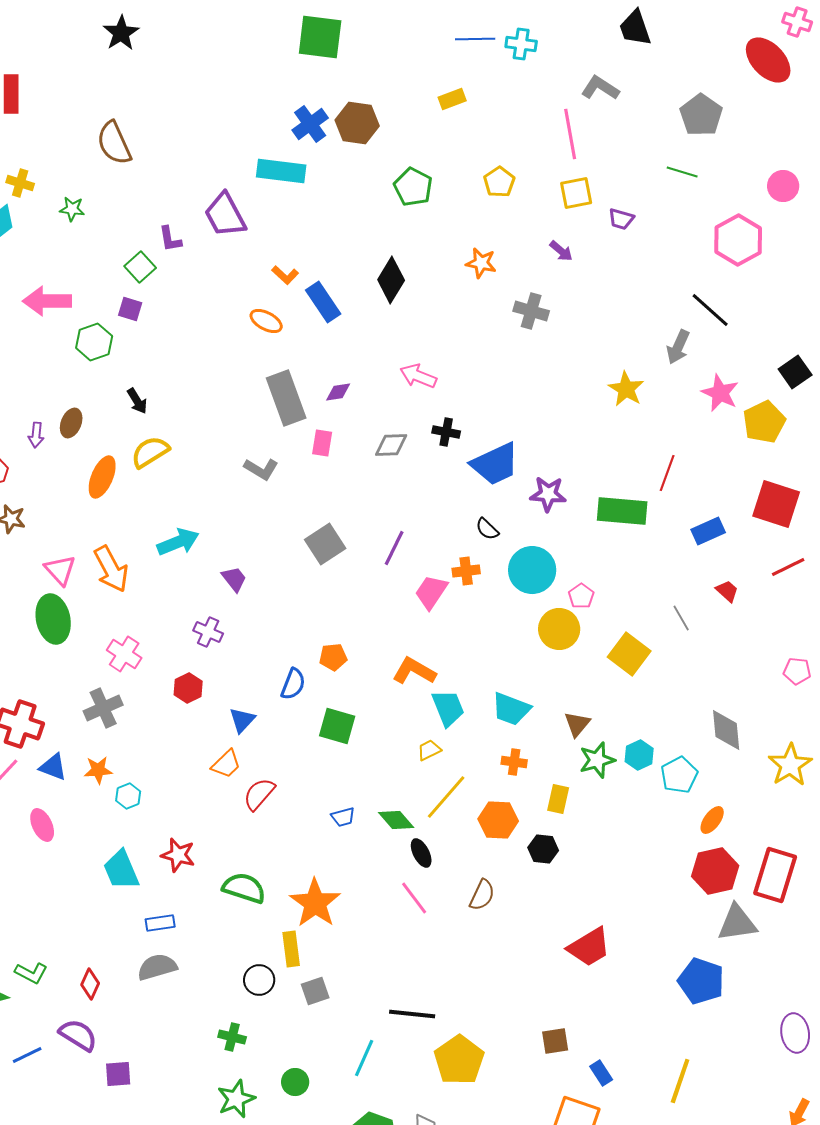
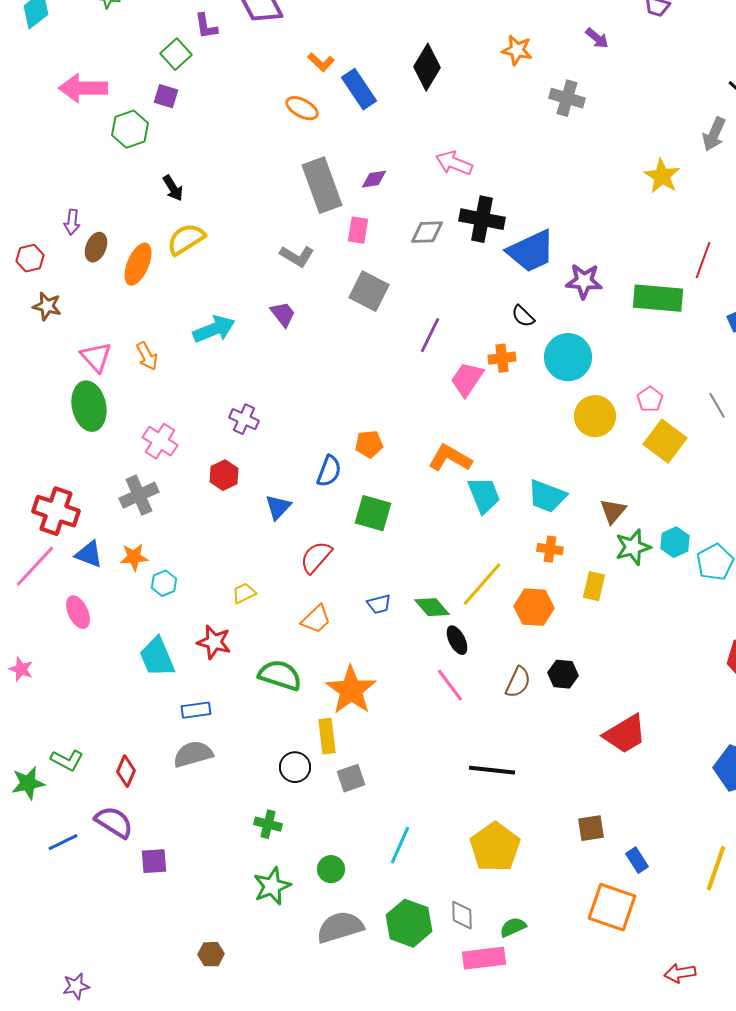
brown ellipse: (71, 423) -> (96, 247), moved
black cross: (446, 432) -> (482, 219), size x1.6
gray square: (325, 544) -> (369, 291), moved, turned -30
orange arrow: (111, 569) -> (147, 356), size x0.6
purple trapezoid: (234, 579) -> (283, 314), moved
pink pentagon: (581, 596) -> (650, 399), moved
yellow trapezoid: (429, 750) -> (244, 593), moved
orange trapezoid: (226, 764) -> (316, 619), moved
red semicircle: (259, 794) -> (316, 557), moved
black hexagon: (543, 849) -> (563, 674), moved
black line: (412, 1014) -> (492, 770), moved

